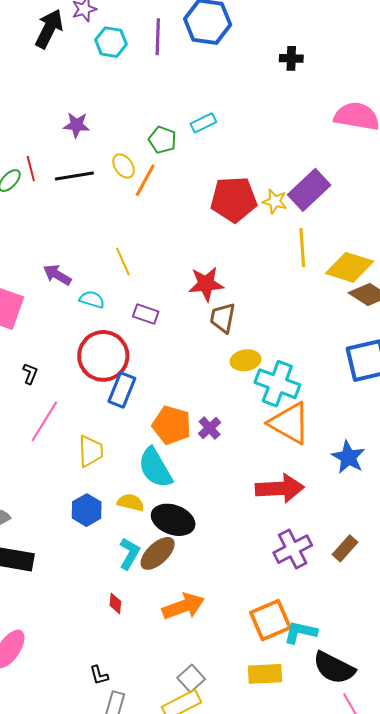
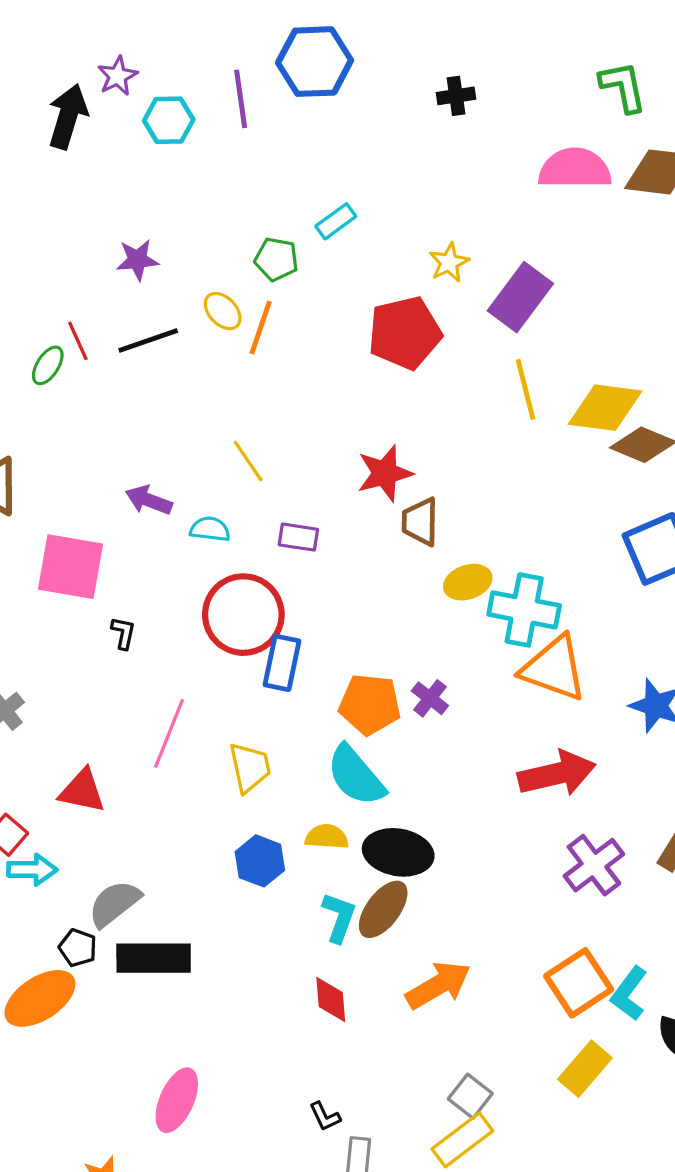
yellow star: (275, 201) -> (449, 262), moved, turned -30
black L-shape: (30, 374) -> (123, 633), moved
red diamond: (115, 603) -> (331, 999), size x1.4
cyan L-shape: (300, 632) -> (629, 994), turned -56
yellow rectangle: (265, 674) -> (585, 1069), turned -36

